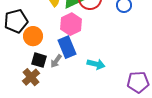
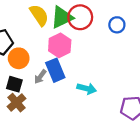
black square: (39, 60) -> (14, 84), moved
gray arrow: (56, 61) -> (40, 77), moved

